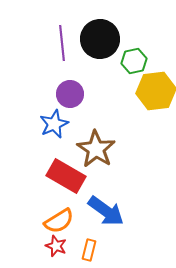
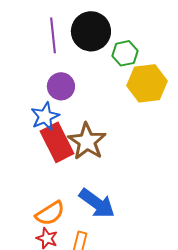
red rectangle: (66, 176) -> (57, 142), moved, turned 33

